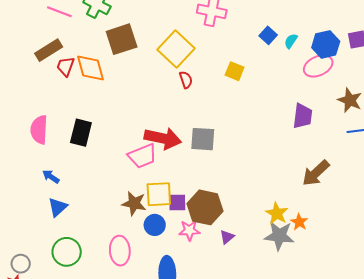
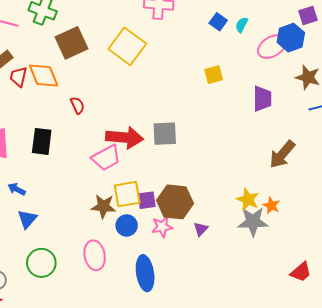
blue hexagon: (326, 44) -> (291, 38), moved
yellow square: (235, 71) -> (214, 75), moved, turned -30
red semicircle: (186, 80) -> (77, 105), moved

